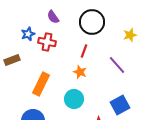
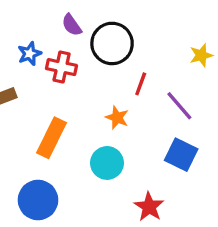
black circle: (92, 22) -> (112, 43), moved
red line: (84, 51) -> (141, 84), moved
blue square: (120, 105) -> (181, 155), moved, turned -36

